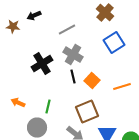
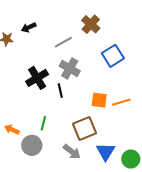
brown cross: (105, 13) -> (91, 24), moved
black line: (73, 77) -> (60, 91), moved
orange square: (92, 81) -> (99, 100), moved, turned -35
orange arrow: (18, 103) -> (12, 130), moved

